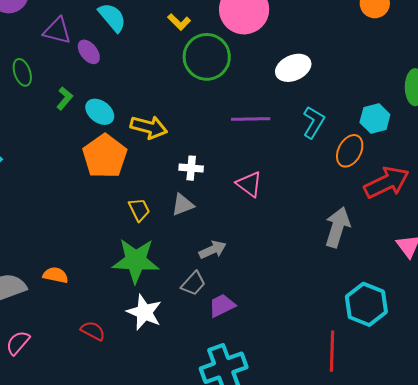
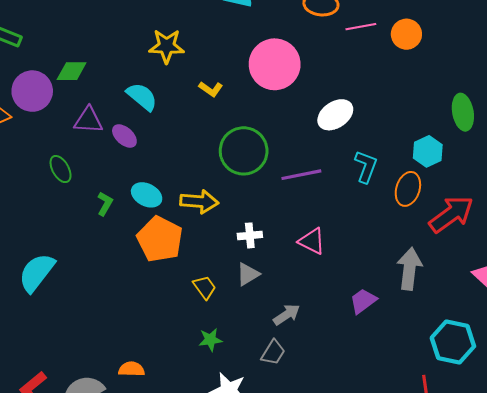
green circle: (207, 57) -> (244, 151), moved
green L-shape: (65, 98) -> (105, 204), moved
green star: (136, 261) -> (210, 340), size x0.5
purple trapezoid: (222, 306) -> (363, 301), moved

